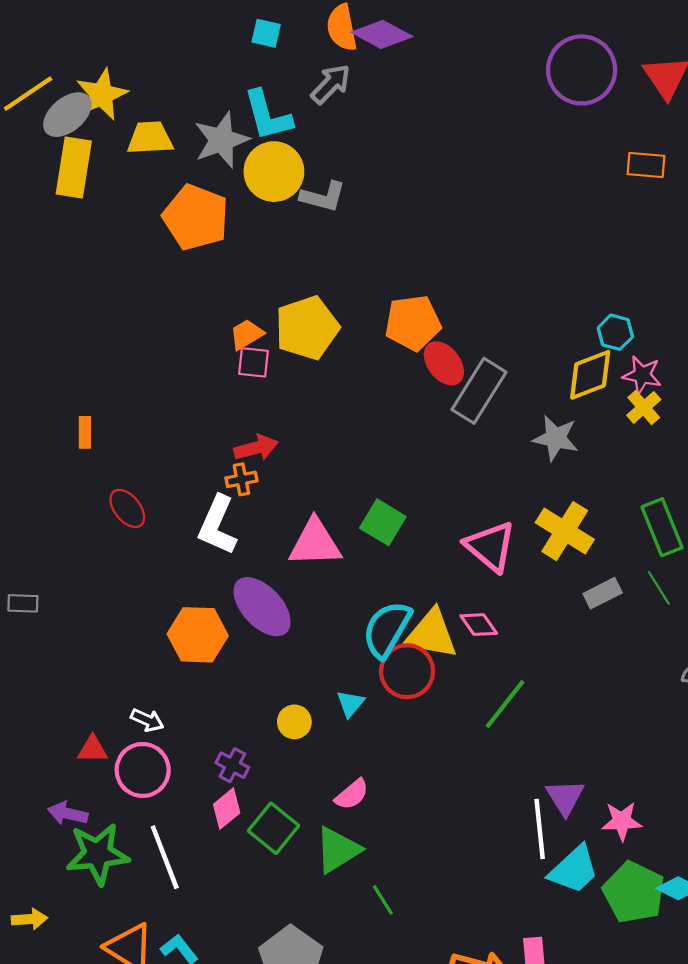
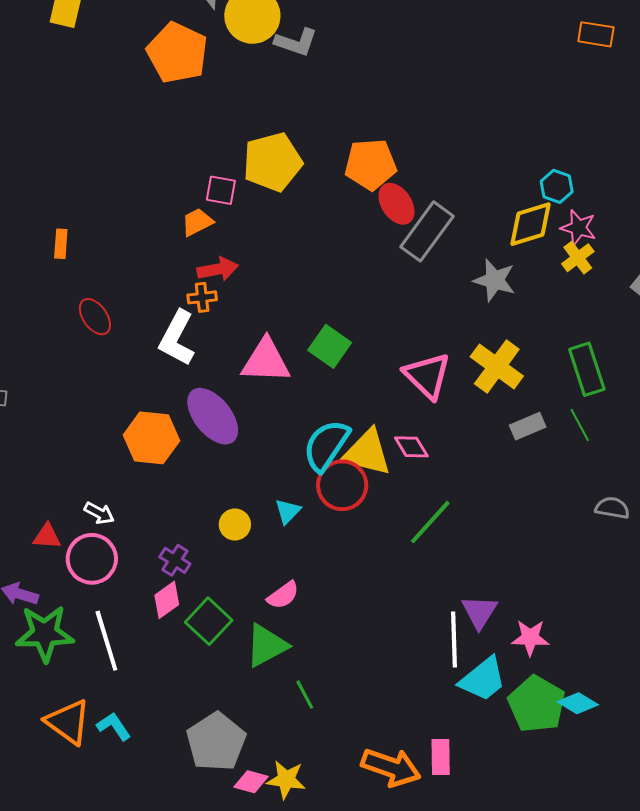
orange trapezoid: (246, 334) -> (197, 222), moved

